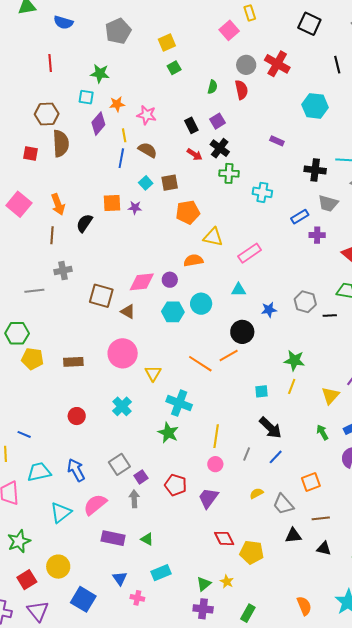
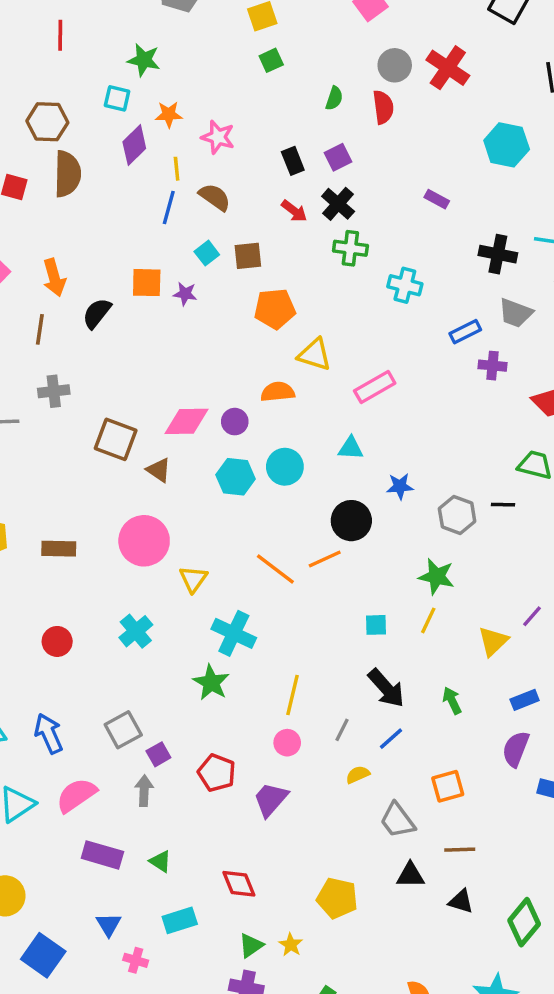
gray hexagon: (305, 302) -> (457, 515), moved
green arrow: (322, 432) -> (452, 701), moved
yellow semicircle: (256, 493) -> (358, 775), moved
red diamond: (224, 538) -> (239, 884), moved

